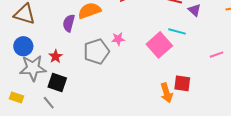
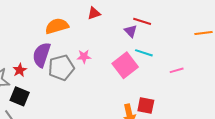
purple triangle: (194, 10) -> (131, 31), moved
purple semicircle: (69, 23) -> (42, 55), moved, size x1.4
pink line: (217, 55) -> (177, 70), moved

